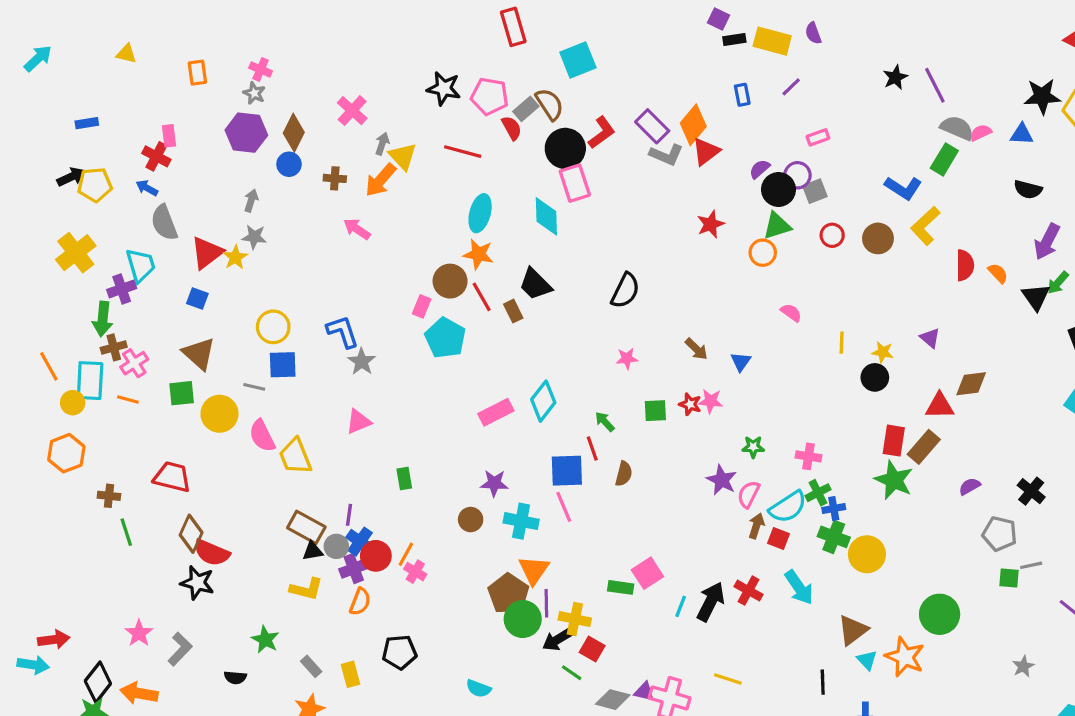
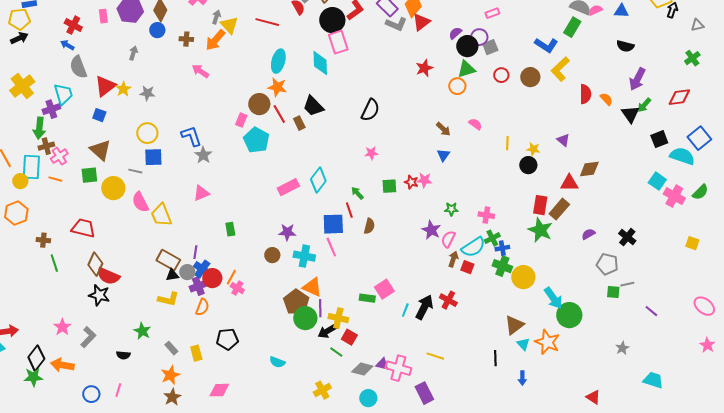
pink rectangle: (169, 136) -> (103, 16), moved
yellow pentagon: (95, 185) -> (19, 19), moved
gray star: (254, 237) -> (147, 93), moved
brown arrow: (696, 349) -> (443, 129), moved
orange triangle: (534, 570) -> (312, 287), turned -40
cyan arrow: (799, 587) -> (553, 298), moved

